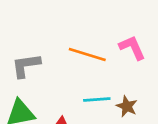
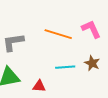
brown star: (127, 106) -> (92, 63), moved

